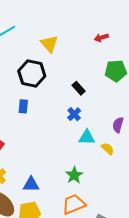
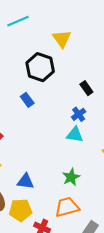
blue rectangle: (23, 106) -> (27, 100), turned -48
cyan triangle: (87, 137) -> (75, 135), moved

